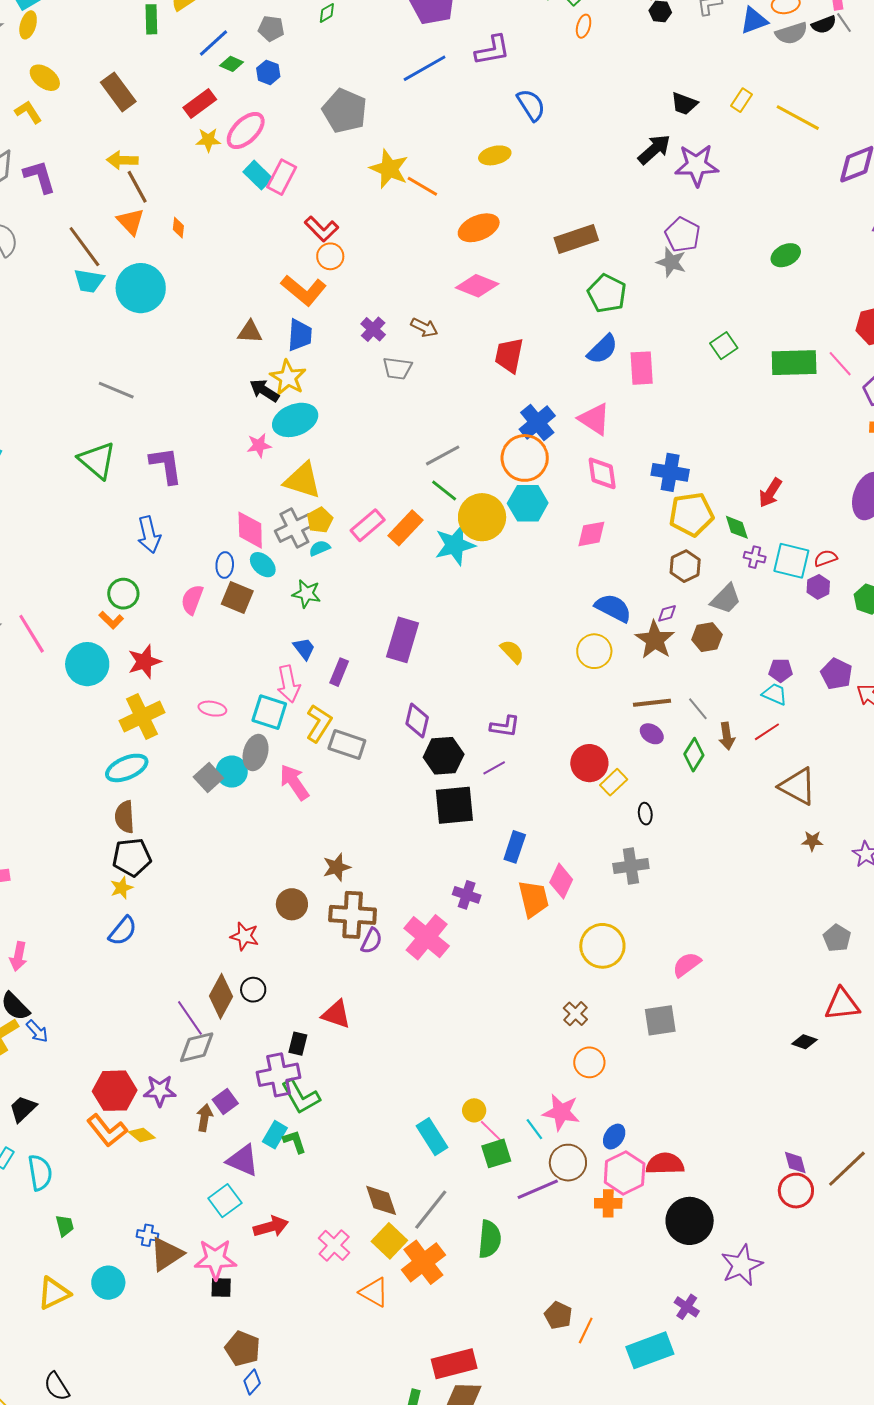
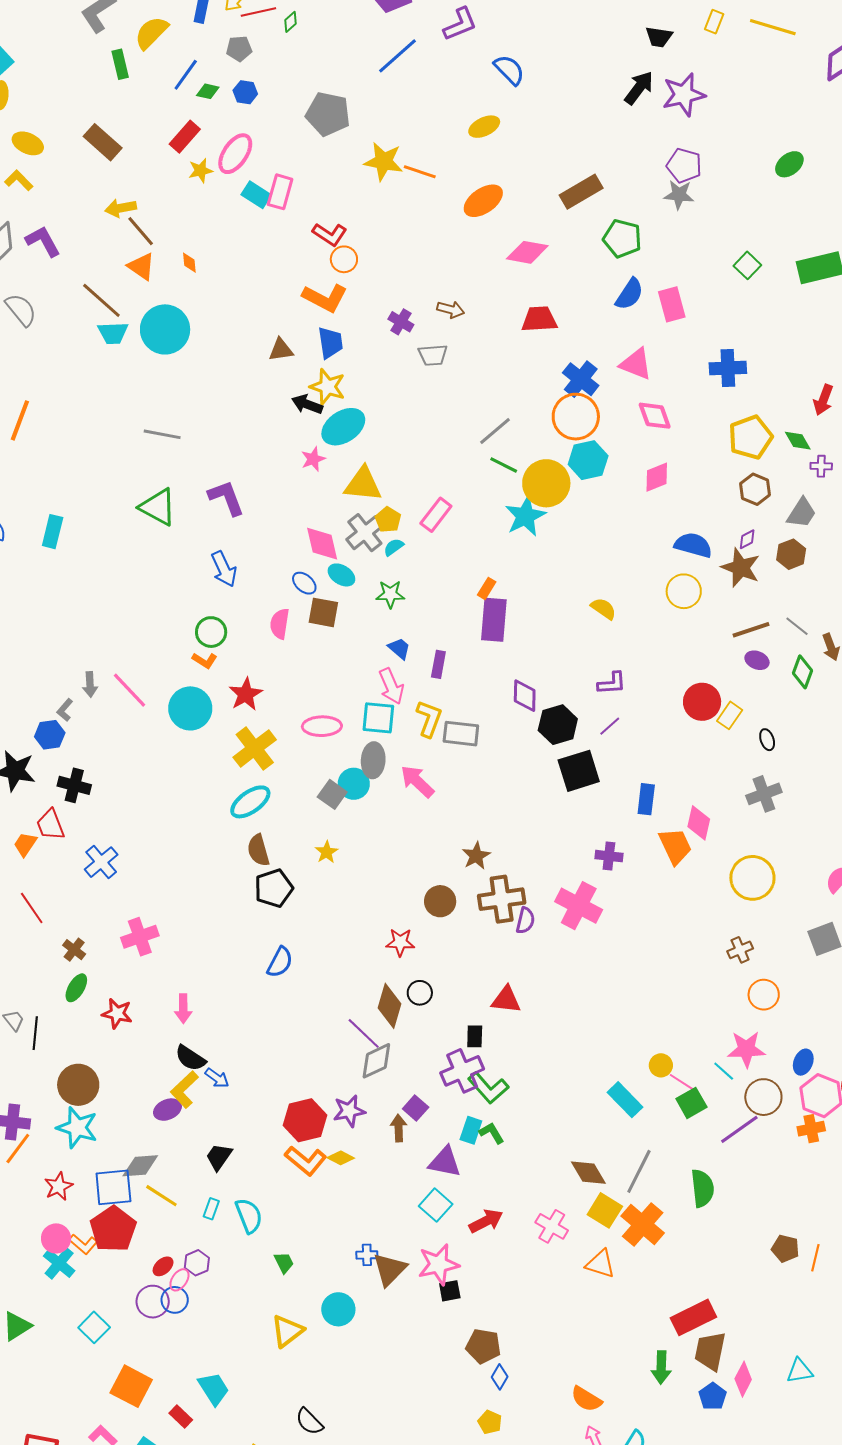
pink diamond: (477, 286) -> (527, 252), moved
red trapezoid: (509, 355) -> (539, 319), turned 87
blue cross: (670, 472) -> (728, 368), moved
orange rectangle: (405, 528) -> (487, 588), moved, size x0.6
blue ellipse: (225, 565) -> (304, 583), turned -40
pink ellipse: (212, 709) -> (322, 726), size x1.4
yellow star: (122, 888) -> (327, 852), moved
brown cross: (575, 1014) -> (740, 950), turned 35

